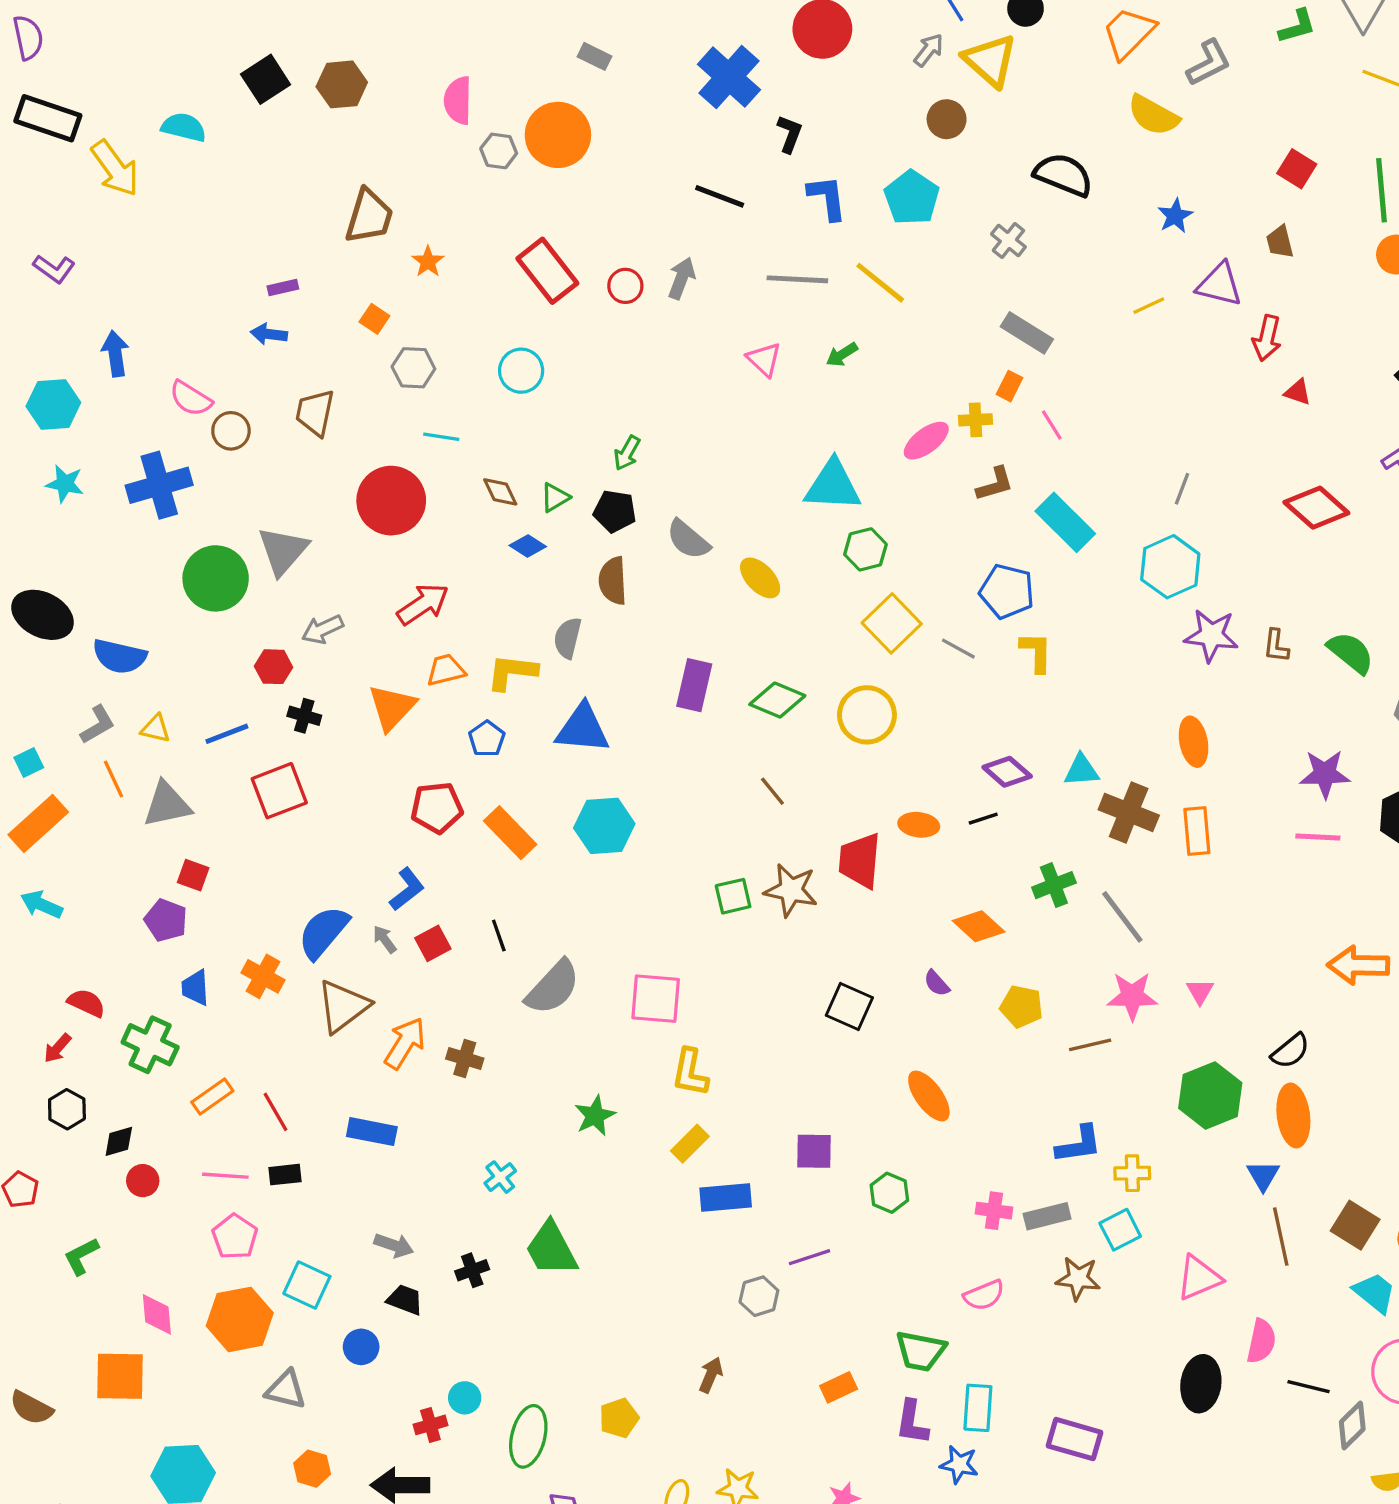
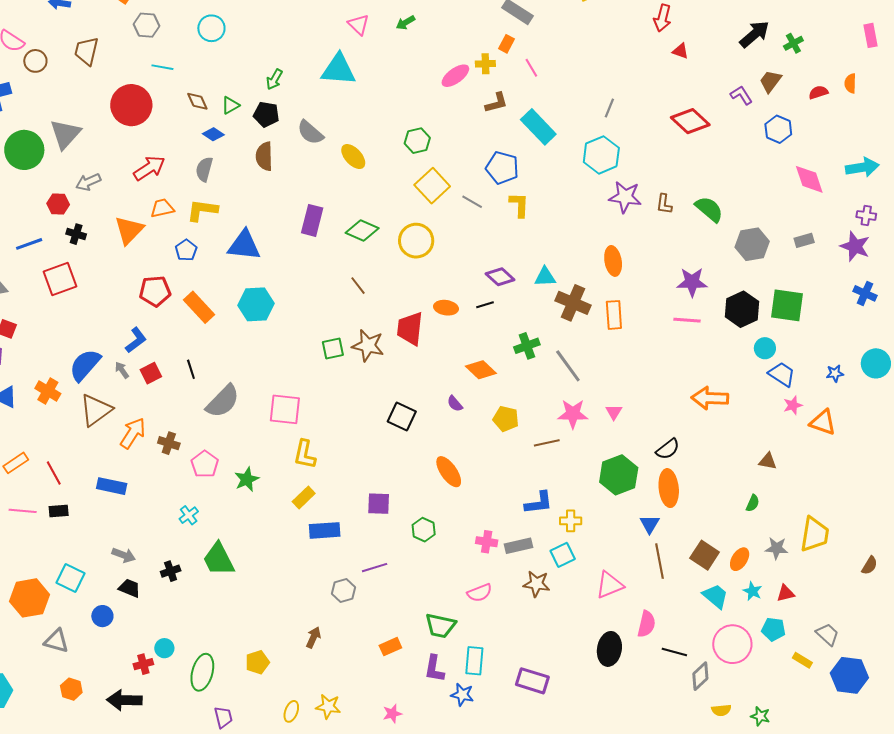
cyan triangle: (833, 485) -> (338, 69), moved
gray semicircle: (568, 638) -> (204, 169), moved
pink pentagon: (235, 1237) -> (205, 464), moved

